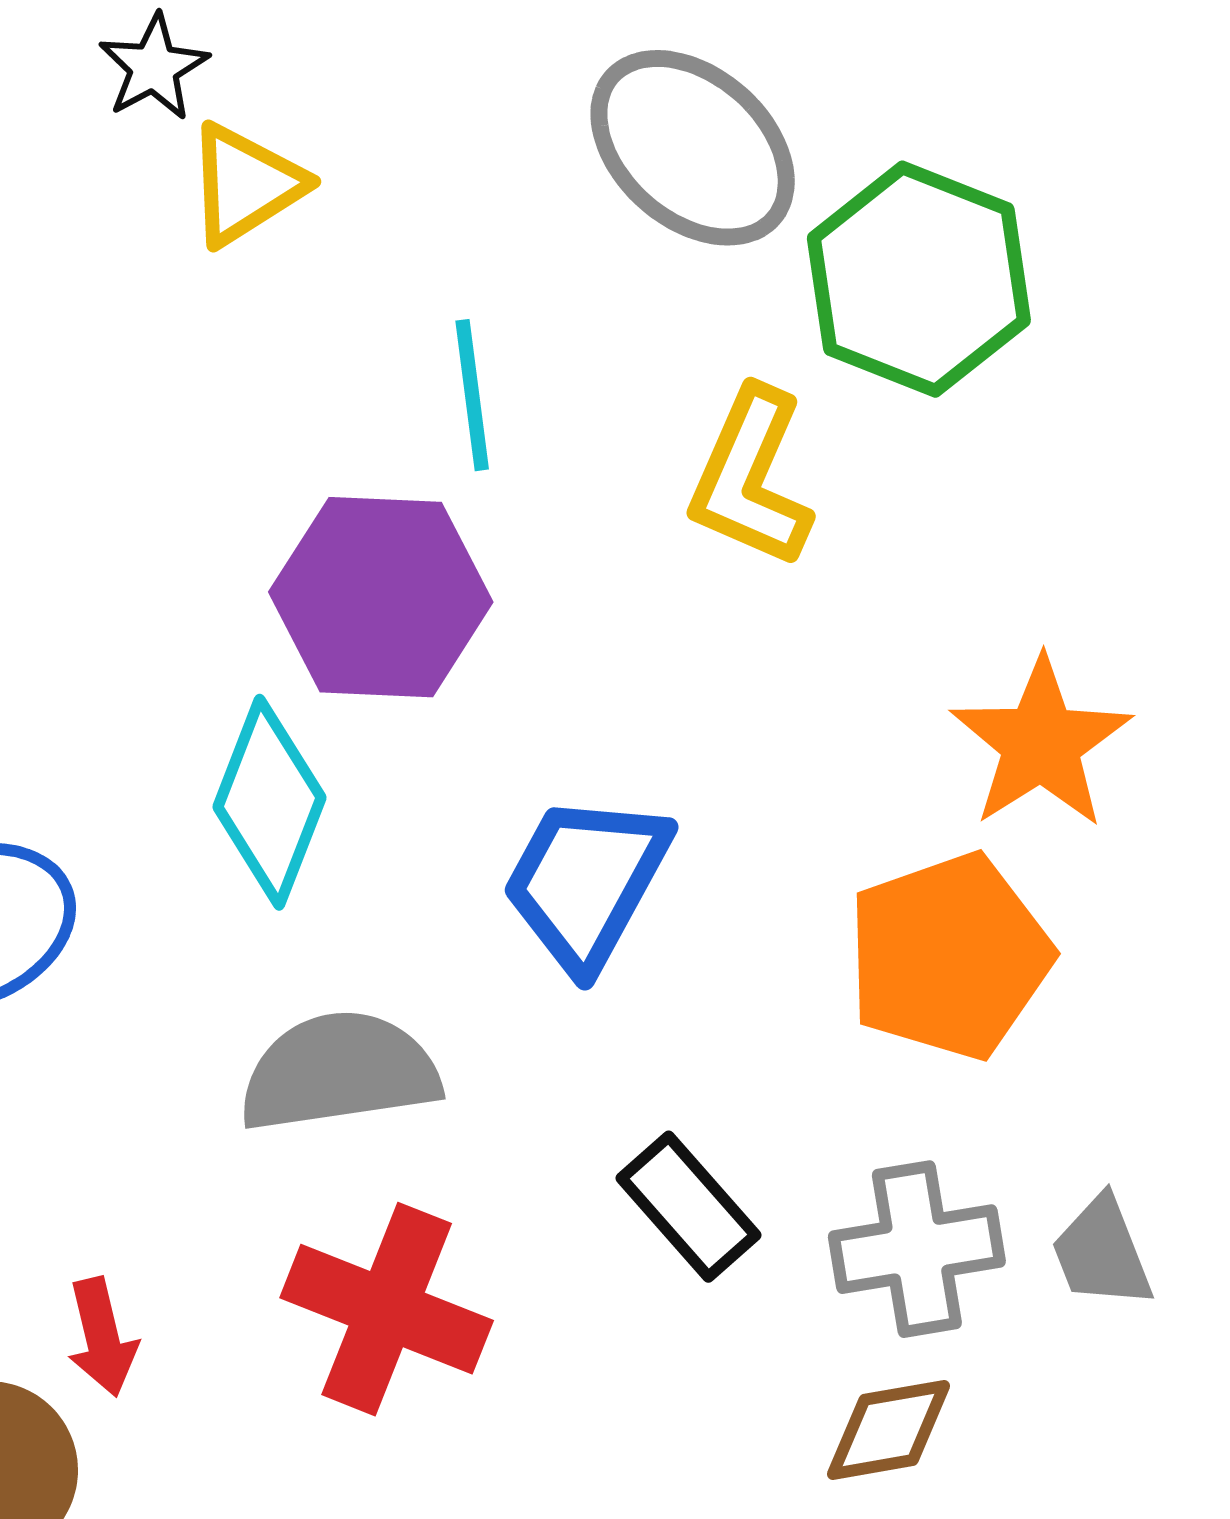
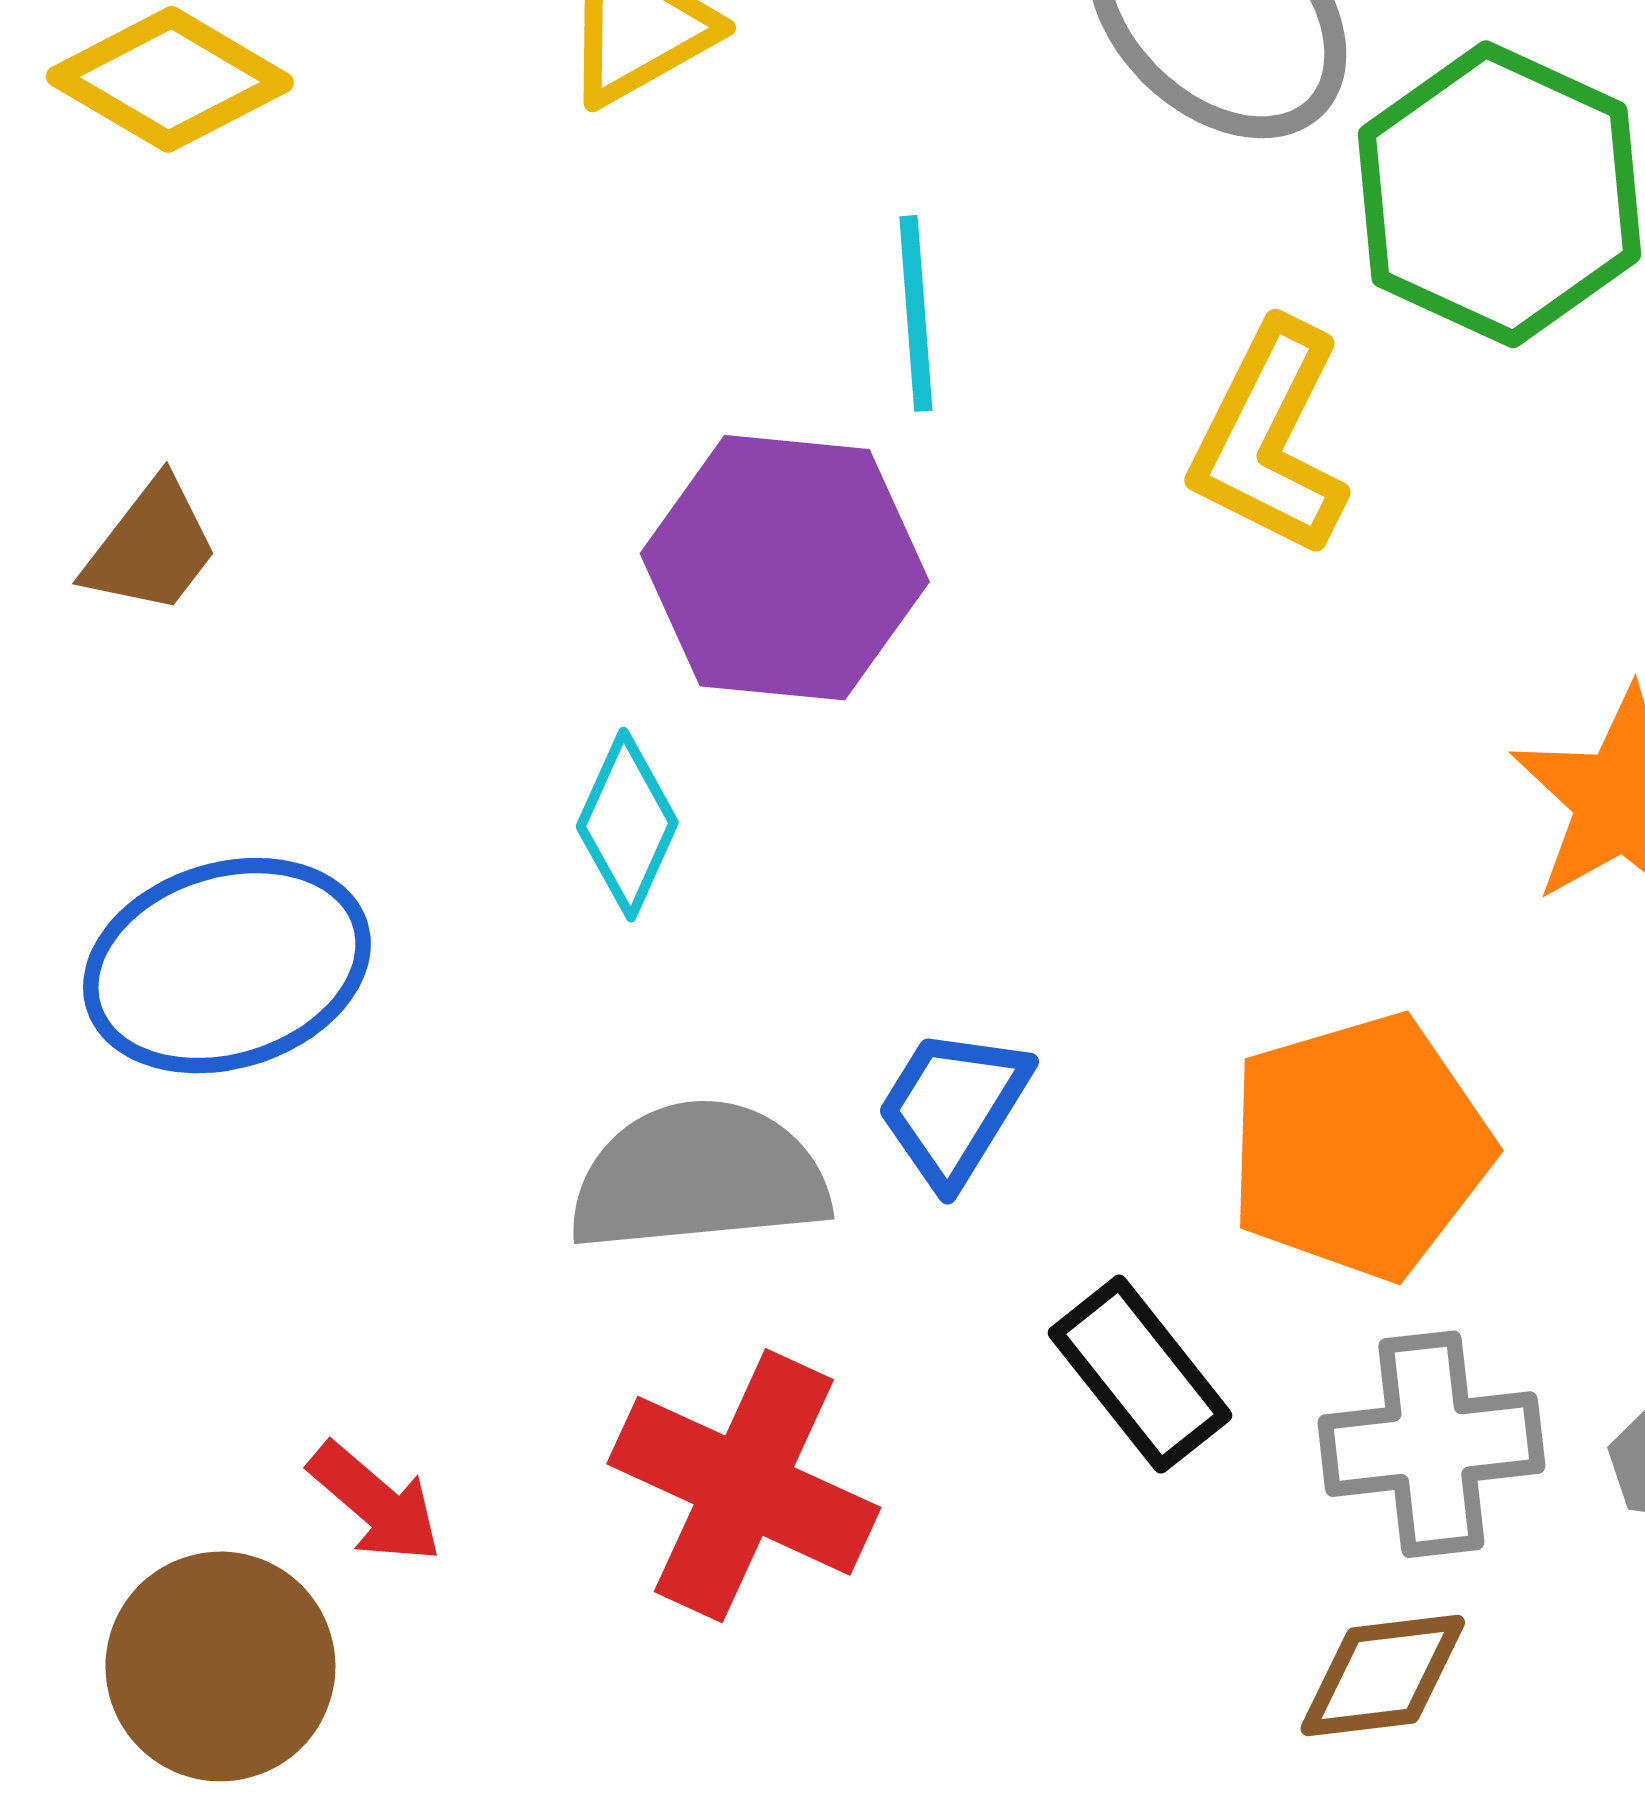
cyan diamond: (269, 802) -> (627, 825), size x0.7
blue trapezoid: (586, 882) -> (954, 1107), moved, size x0.7
orange pentagon: (949, 956) -> (1359, 1147), moved
red arrow: (102, 1337) -> (375, 1503), turned -39

